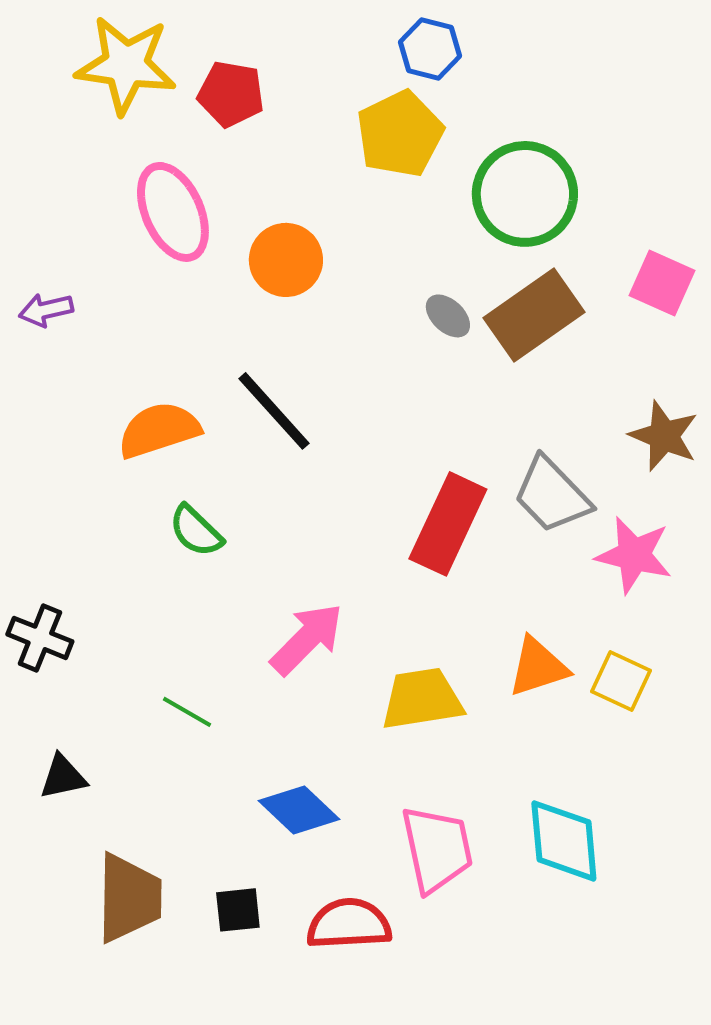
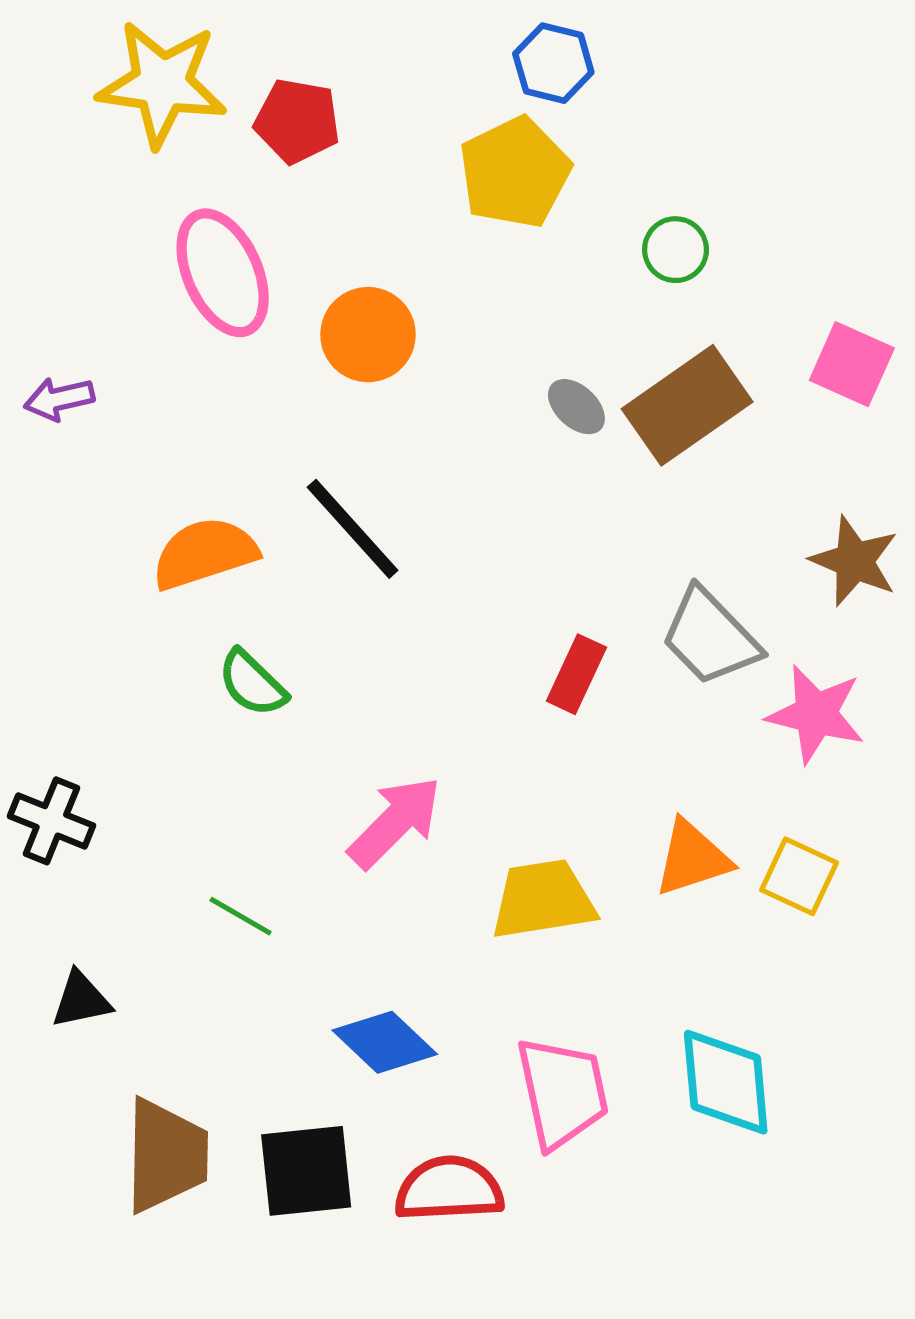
green circle: (525, 194) -> (676, 250), size x0.5
red rectangle: (448, 524) -> (576, 674), size x0.6
black square: (238, 910) -> (306, 1171), size x1.6

